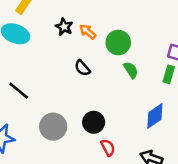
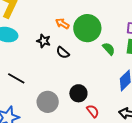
black star: (64, 27) -> (44, 41), moved
green circle: (118, 43) -> (87, 28), size x1.4
green semicircle: (131, 70) -> (109, 49), moved

